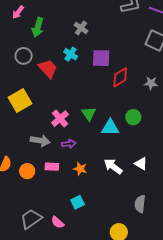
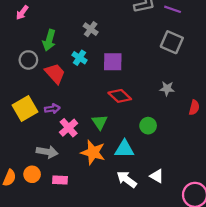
green arrow: (38, 27) -> (49, 40), moved
red diamond: (120, 77) -> (120, 96), moved, turned 75
cyan triangle: (110, 128) -> (124, 149), moved
purple arrow: (69, 144) -> (52, 109), moved
orange star: (80, 169) -> (93, 152), moved, size x1.6
orange circle: (27, 171) -> (32, 174), moved

